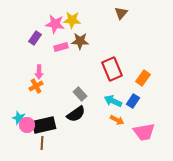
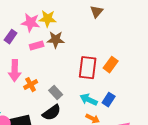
red rectangle: (112, 69) -> (88, 68), turned 30
pink arrow: (39, 72) -> (15, 71), size x1.5
orange rectangle: (143, 78) -> (111, 65), moved
orange cross: (36, 86) -> (31, 85), moved

